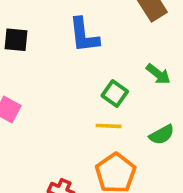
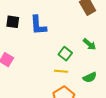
blue L-shape: (84, 35) -> (38, 25), moved

